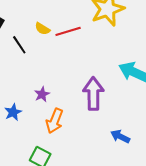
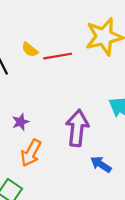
blue arrow: (120, 136) -> (101, 164), moved

